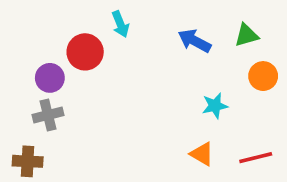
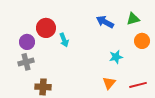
cyan arrow: (120, 24) -> (64, 40), moved
orange triangle: (202, 154) -> (109, 83), turned 40
brown cross: (28, 161) -> (43, 87), moved

